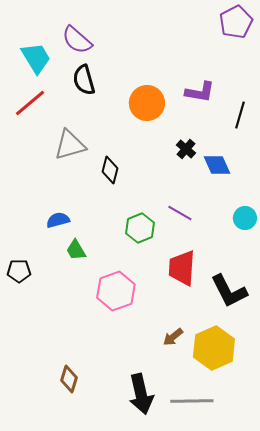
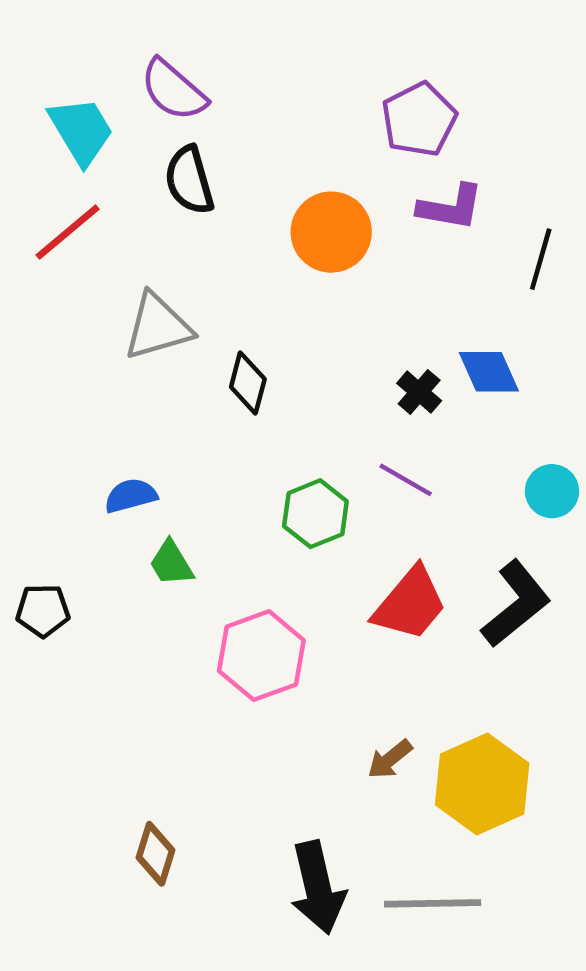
purple pentagon: (236, 22) -> (419, 119), moved
black cross: (186, 149) -> (419, 392), moved
red trapezoid: (182, 268) -> (410, 604), turned -144
black L-shape: (229, 291) -> (516, 604), moved, turned -102

